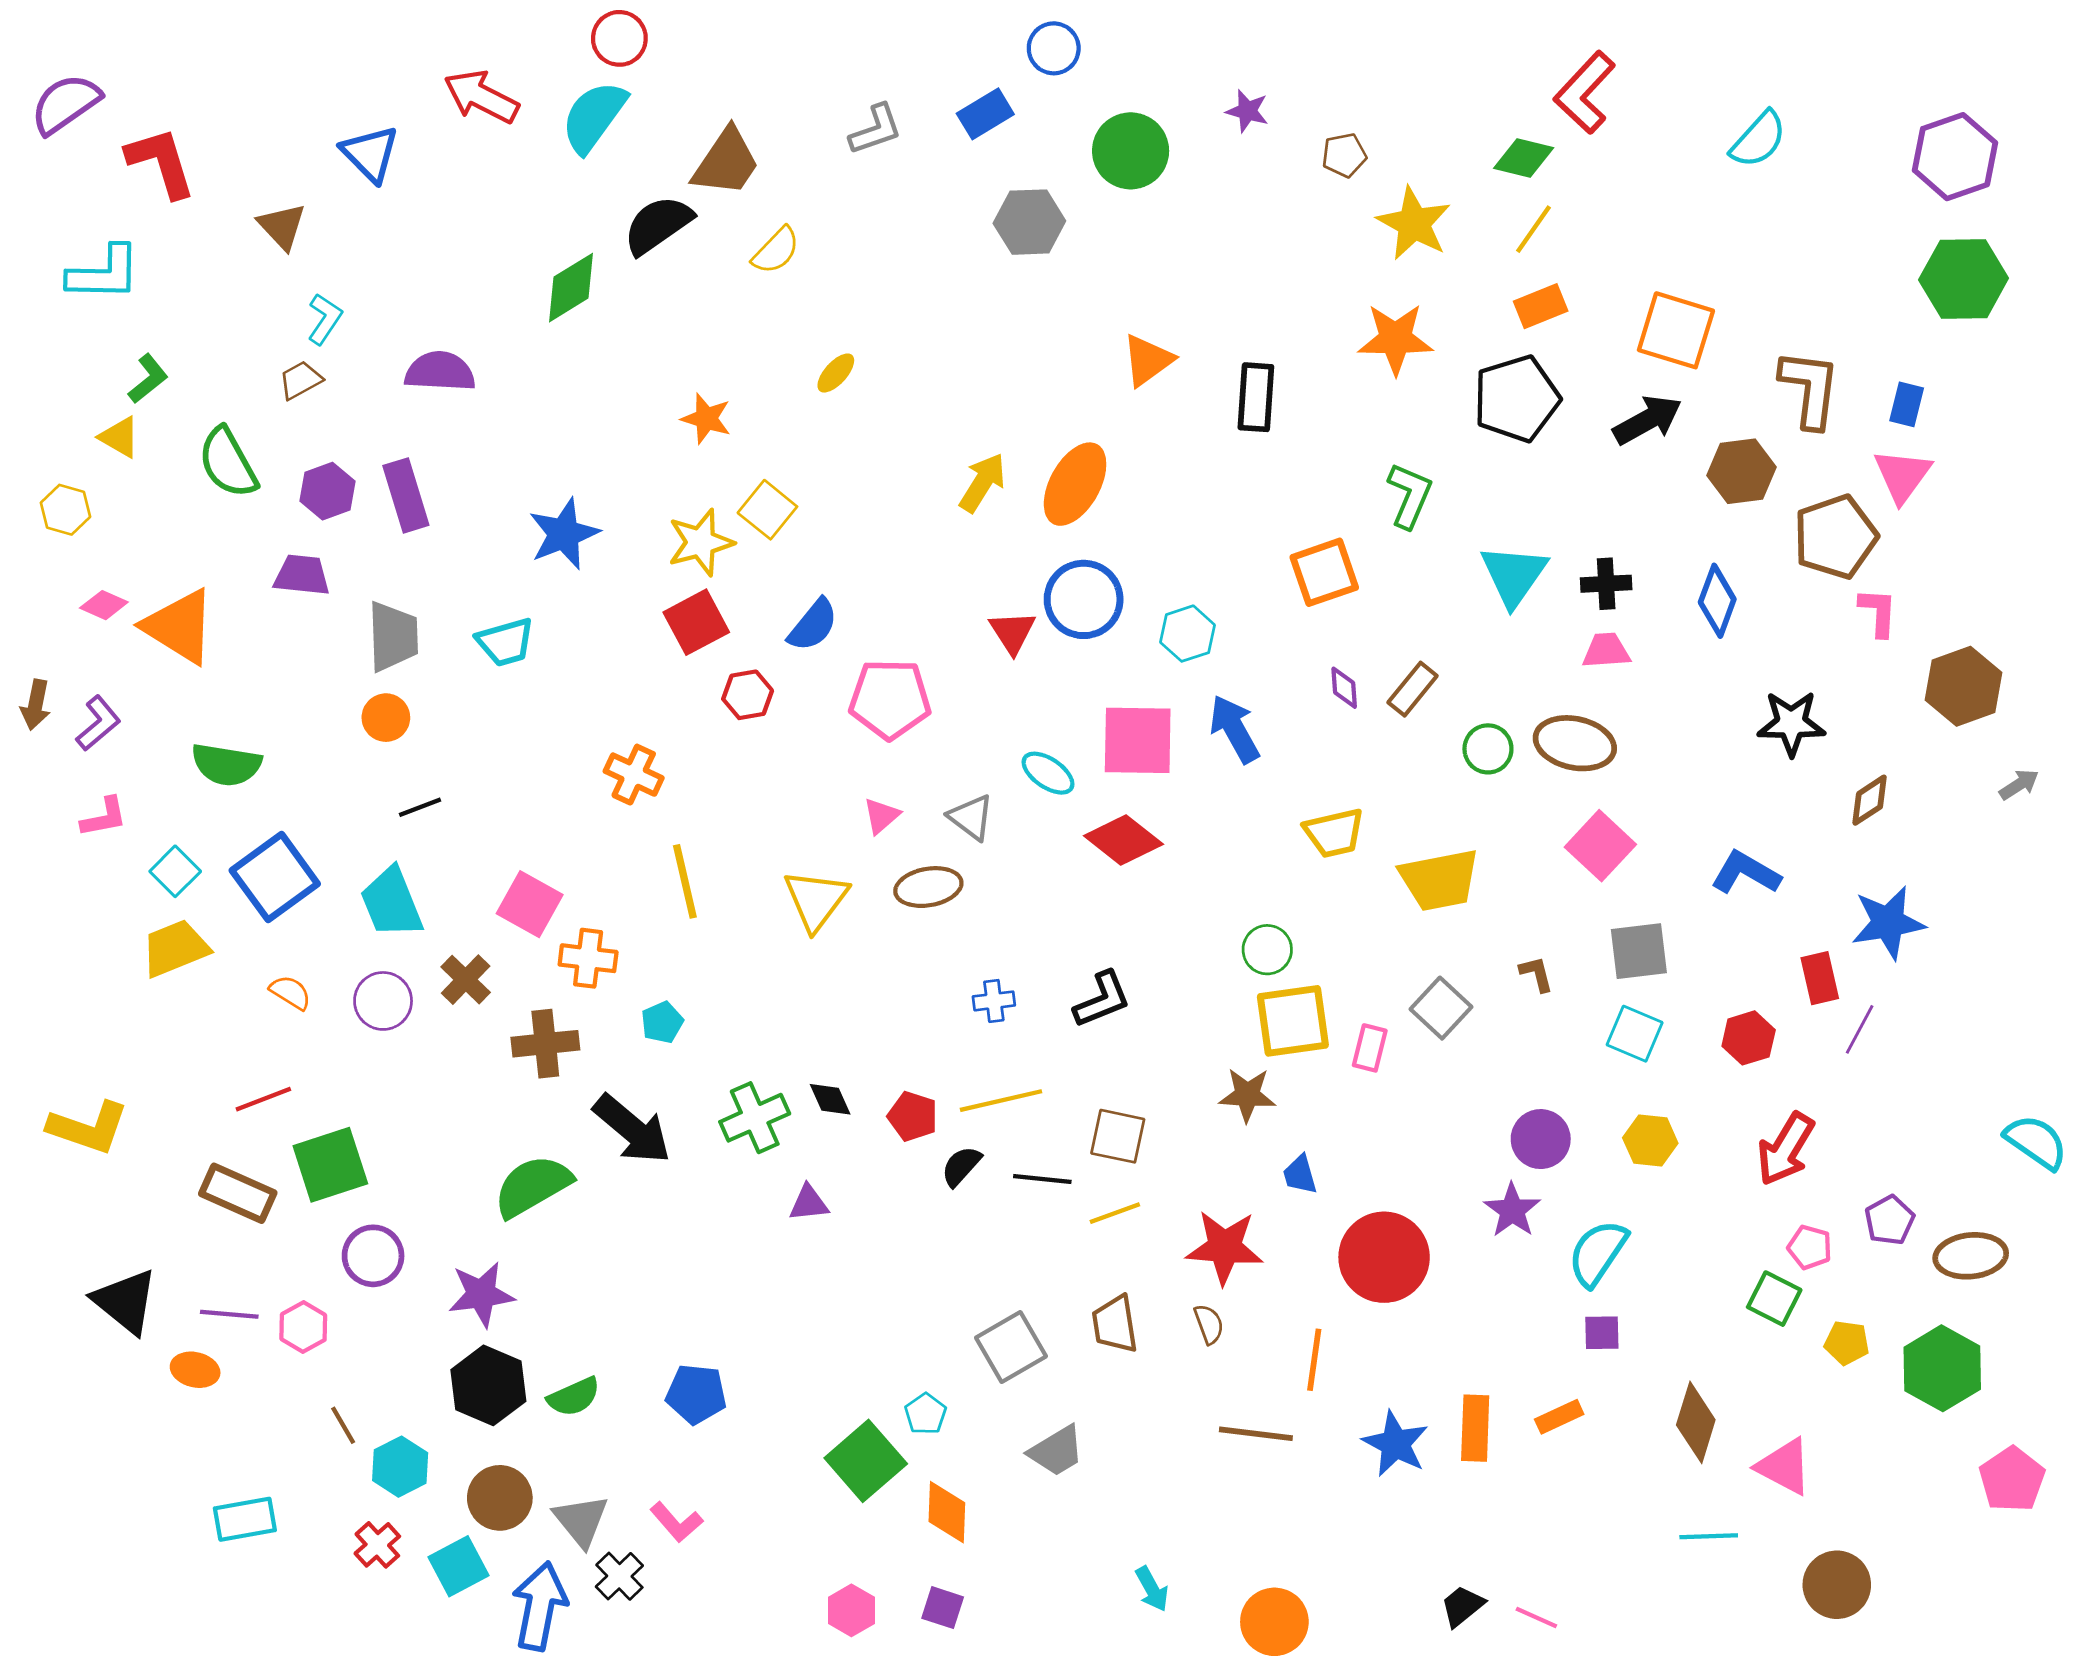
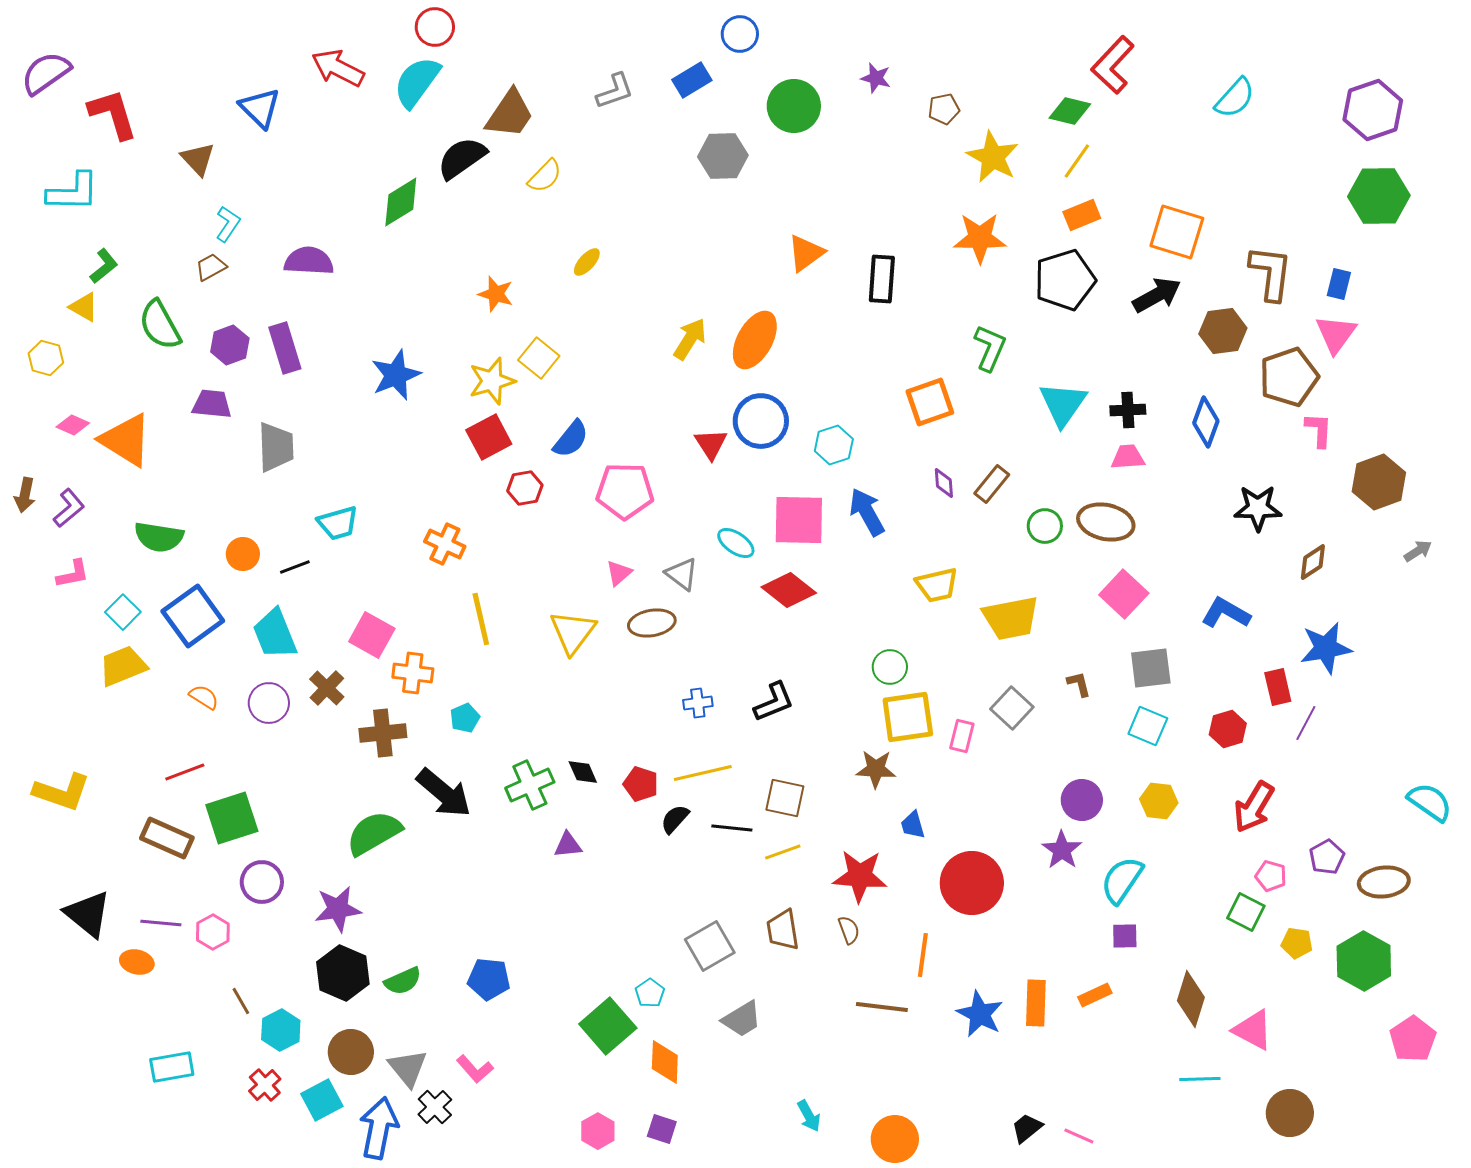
cyan trapezoid: (505, 642) -> (338, 523), moved
orange circle: (386, 718) -> (243, 554), moved

